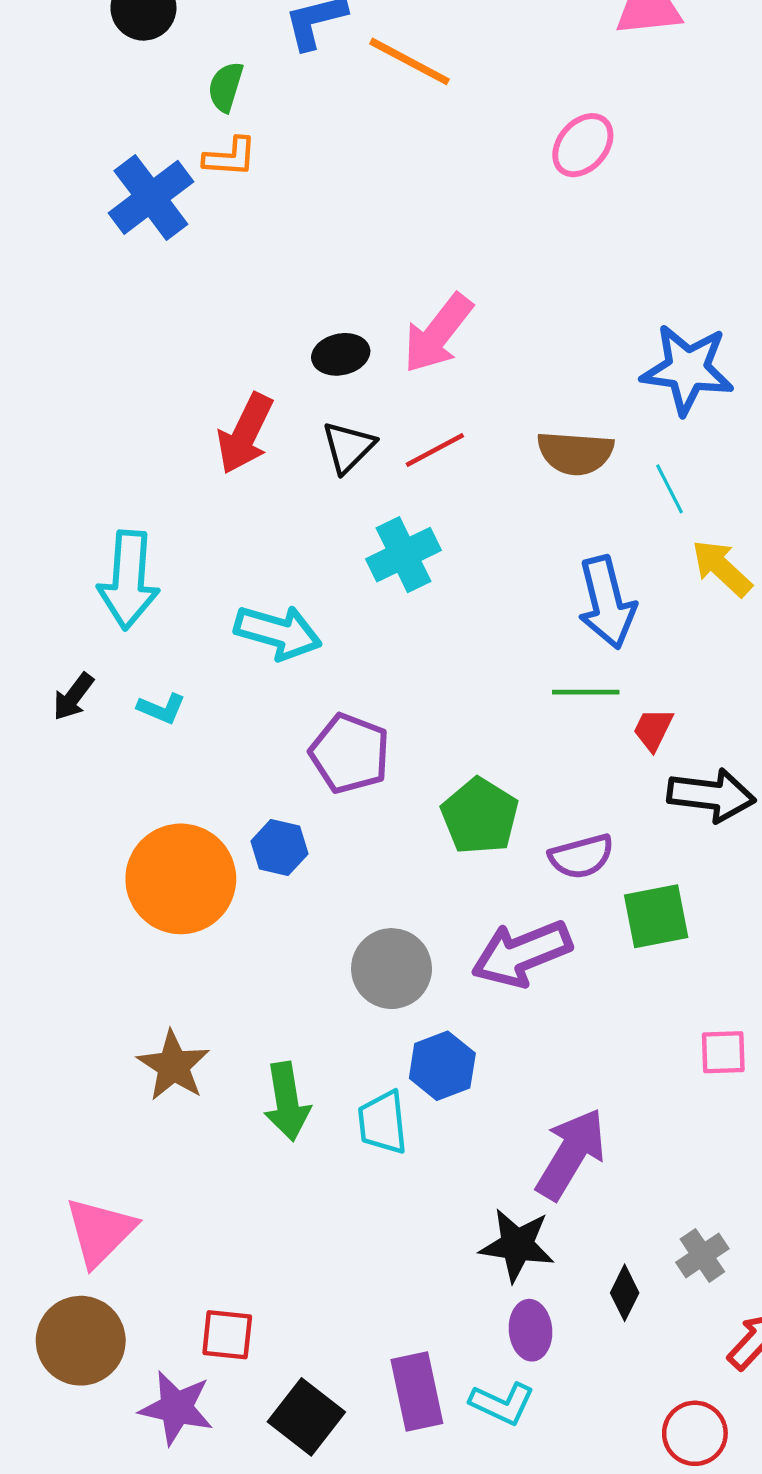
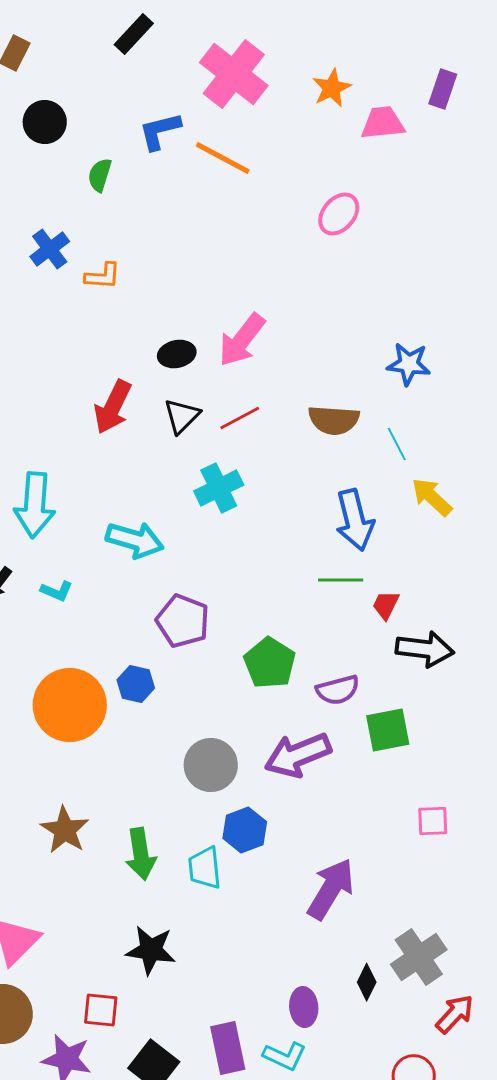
orange L-shape: (230, 157) -> (103, 276), moved
blue cross: (151, 197) -> (50, 249), size x0.7
blue star: (687, 369) -> (409, 364), size x0.7
black star: (517, 1245) -> (151, 950), moved
gray cross: (702, 1255) -> (419, 957), size x1.6

